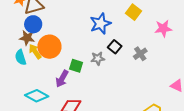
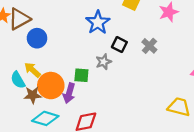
blue circle: (33, 24) -> (37, 38), moved
brown star: (27, 38) -> (33, 95), moved
orange circle: (49, 47) -> (51, 86), moved

